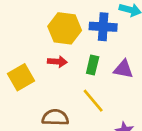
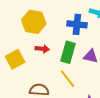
yellow hexagon: (65, 28) -> (34, 22), moved
green rectangle: (93, 65) -> (68, 52), size x1.5

